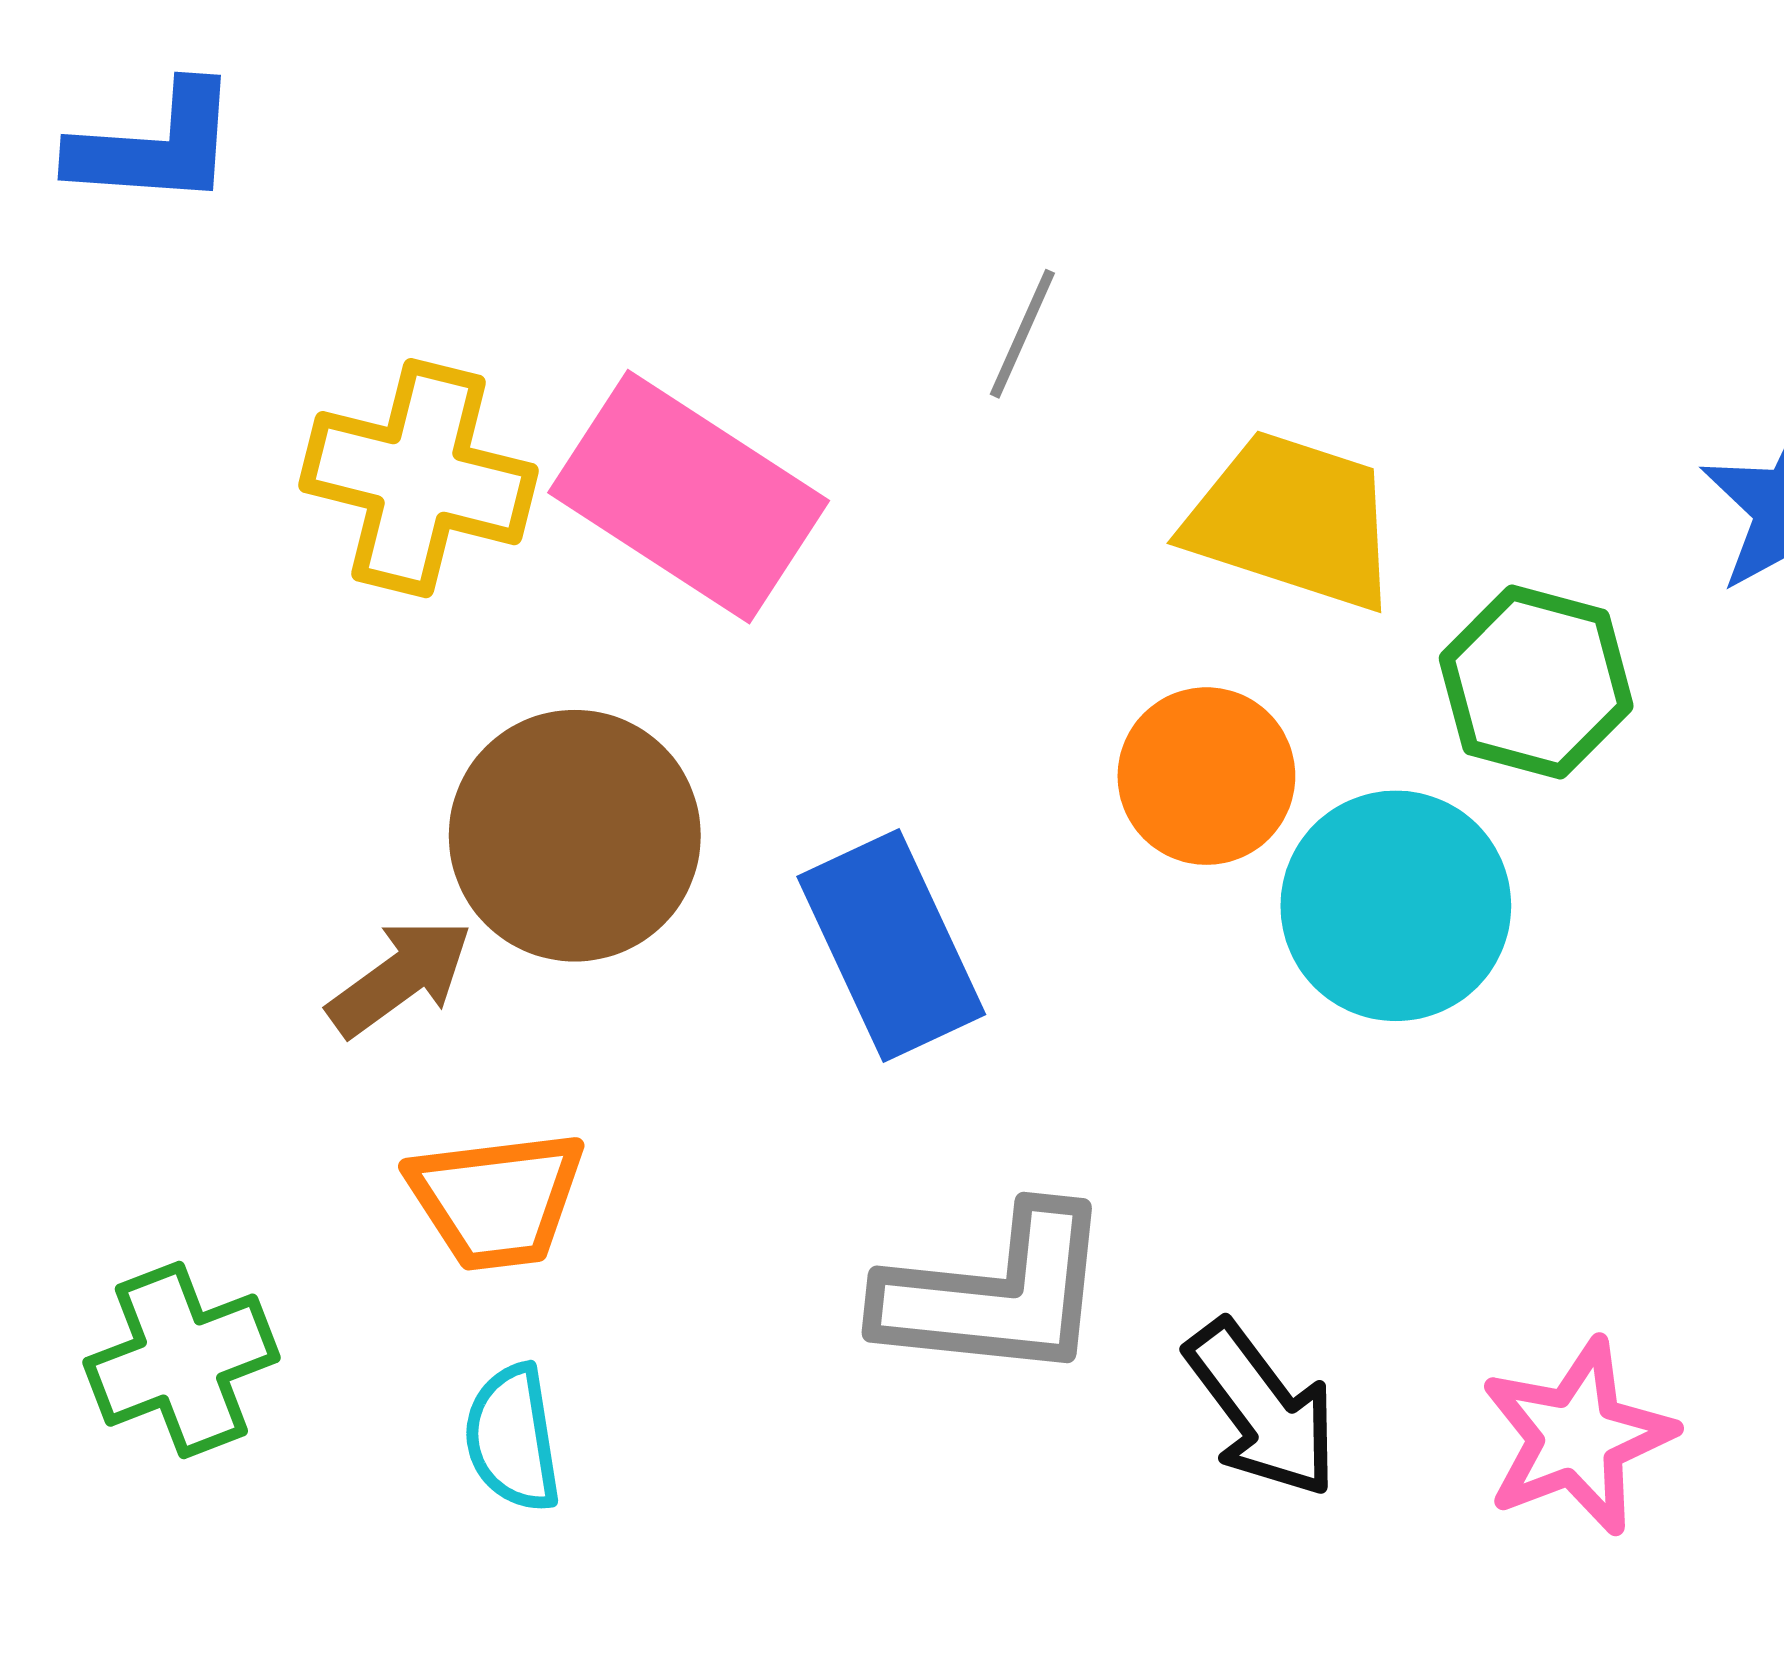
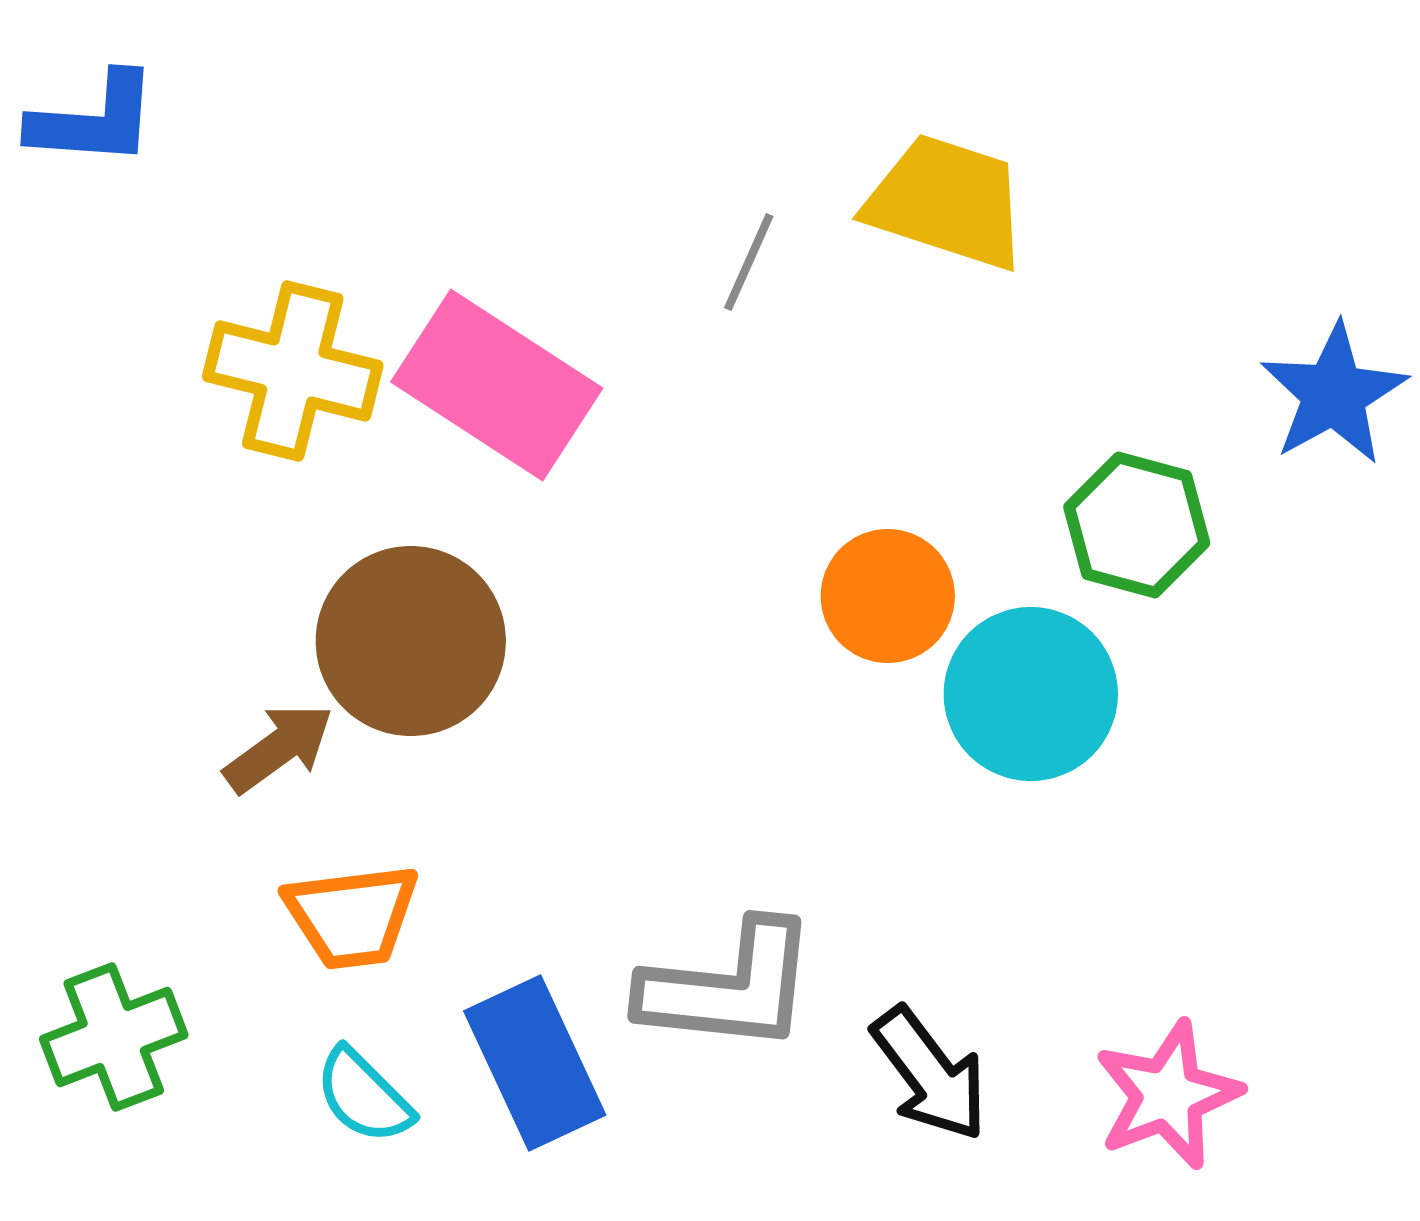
yellow trapezoid: (1293, 520) -> (947, 202), moved
blue rectangle: (891, 946) -> (535, 1063), moved
cyan semicircle: (513, 1438) -> (364, 1096), turned -36

